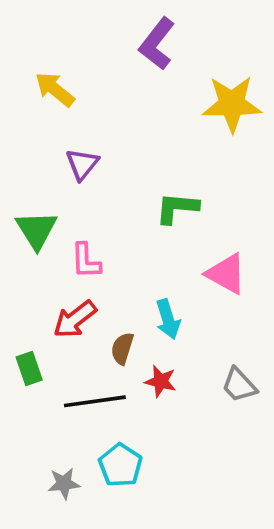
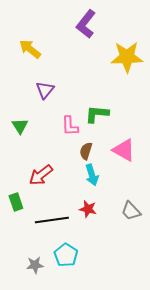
green triangle: (37, 230) -> (20, 126), size x0.7
pink L-shape: (86, 261) -> (70, 126), moved
brown semicircle: (122, 348) -> (86, 151), moved

